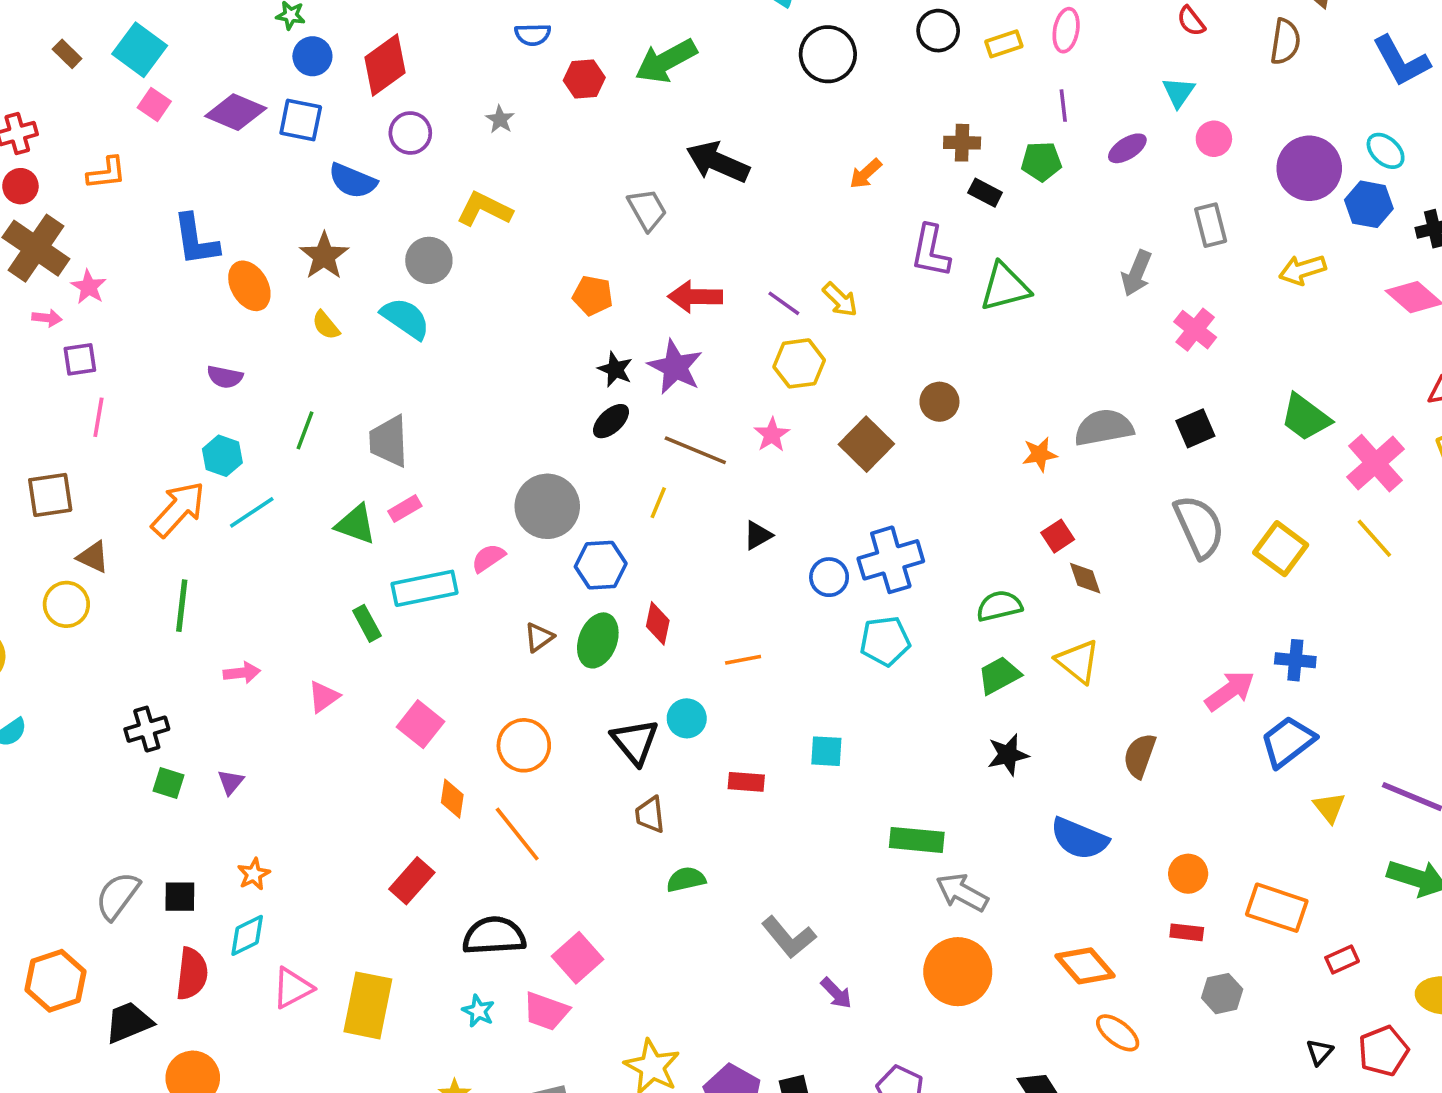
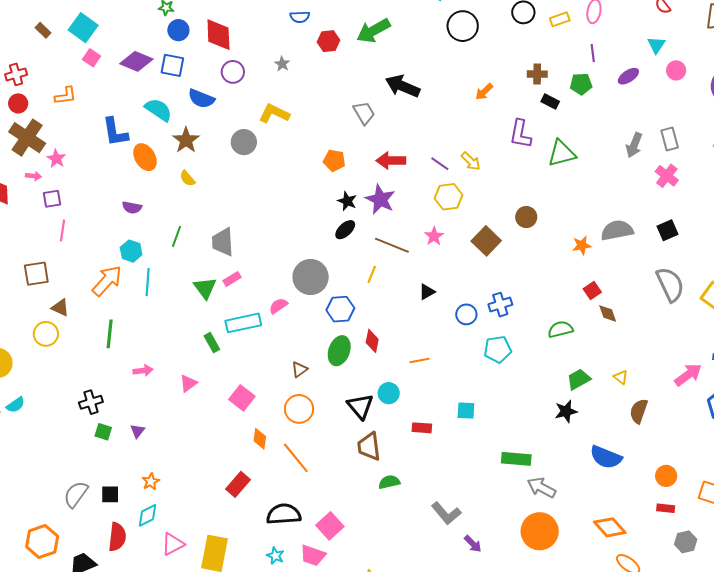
red diamond: (385, 65) -> (218, 35), turned -56
gray rectangle: (1211, 225) -> (670, 139), moved
cyan semicircle: (405, 318) -> (158, 110), moved
cyan line: (252, 512) -> (148, 282), turned -52
green triangle: (356, 524) -> (205, 288), turned 35
blue cross: (891, 560) -> (500, 305), size x0.7
brown triangle: (539, 637) -> (299, 369), moved
yellow triangle: (1078, 661) -> (621, 377), moved, size x0.6
green trapezoid: (999, 675) -> (579, 379), moved
brown trapezoid: (650, 815) -> (369, 446), size x1.4

